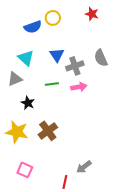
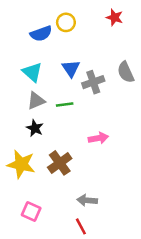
gray triangle: (15, 79) -> (36, 101), moved
pink arrow: (79, 87) -> (98, 138), moved
gray arrow: (84, 167) -> (87, 200), moved, turned 42
red line: (65, 182) -> (81, 226), turned -40

